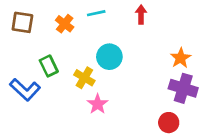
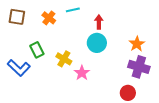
red arrow: (141, 14) -> (99, 22), moved
cyan circle: (109, 57) -> (97, 43), moved
pink star: (98, 104) -> (82, 73), moved

